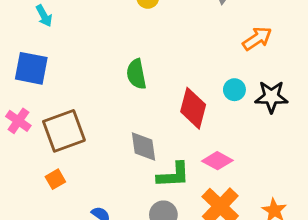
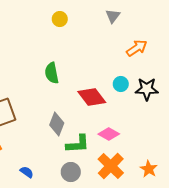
red diamond: (193, 108) -> (92, 97), turned -52
gray diamond: (144, 147) -> (57, 124), turned 30

